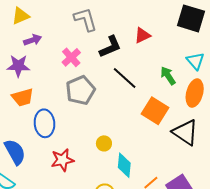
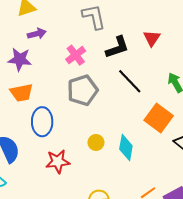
red triangle: (142, 35) -> (152, 38), turned -36
yellow circle: (104, 143) -> (96, 142), moved
cyan diamond: (124, 165) -> (126, 148), moved

